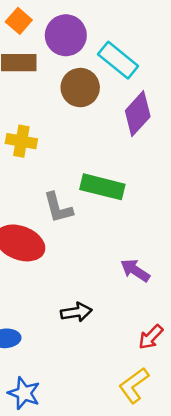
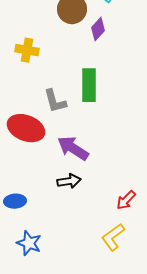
purple diamond: (138, 114) -> (98, 29), moved, size x0.7
green rectangle: (102, 187) -> (89, 85), turned 76
purple arrow: (135, 270) -> (73, 148), moved, size x1.4

